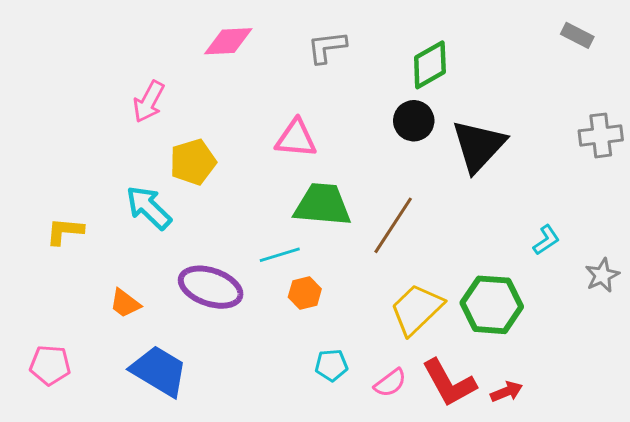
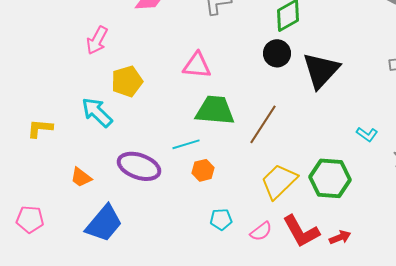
cyan L-shape: (546, 240) -> (367, 134), turned 70
blue trapezoid: (159, 371) -> (104, 223), turned 99

